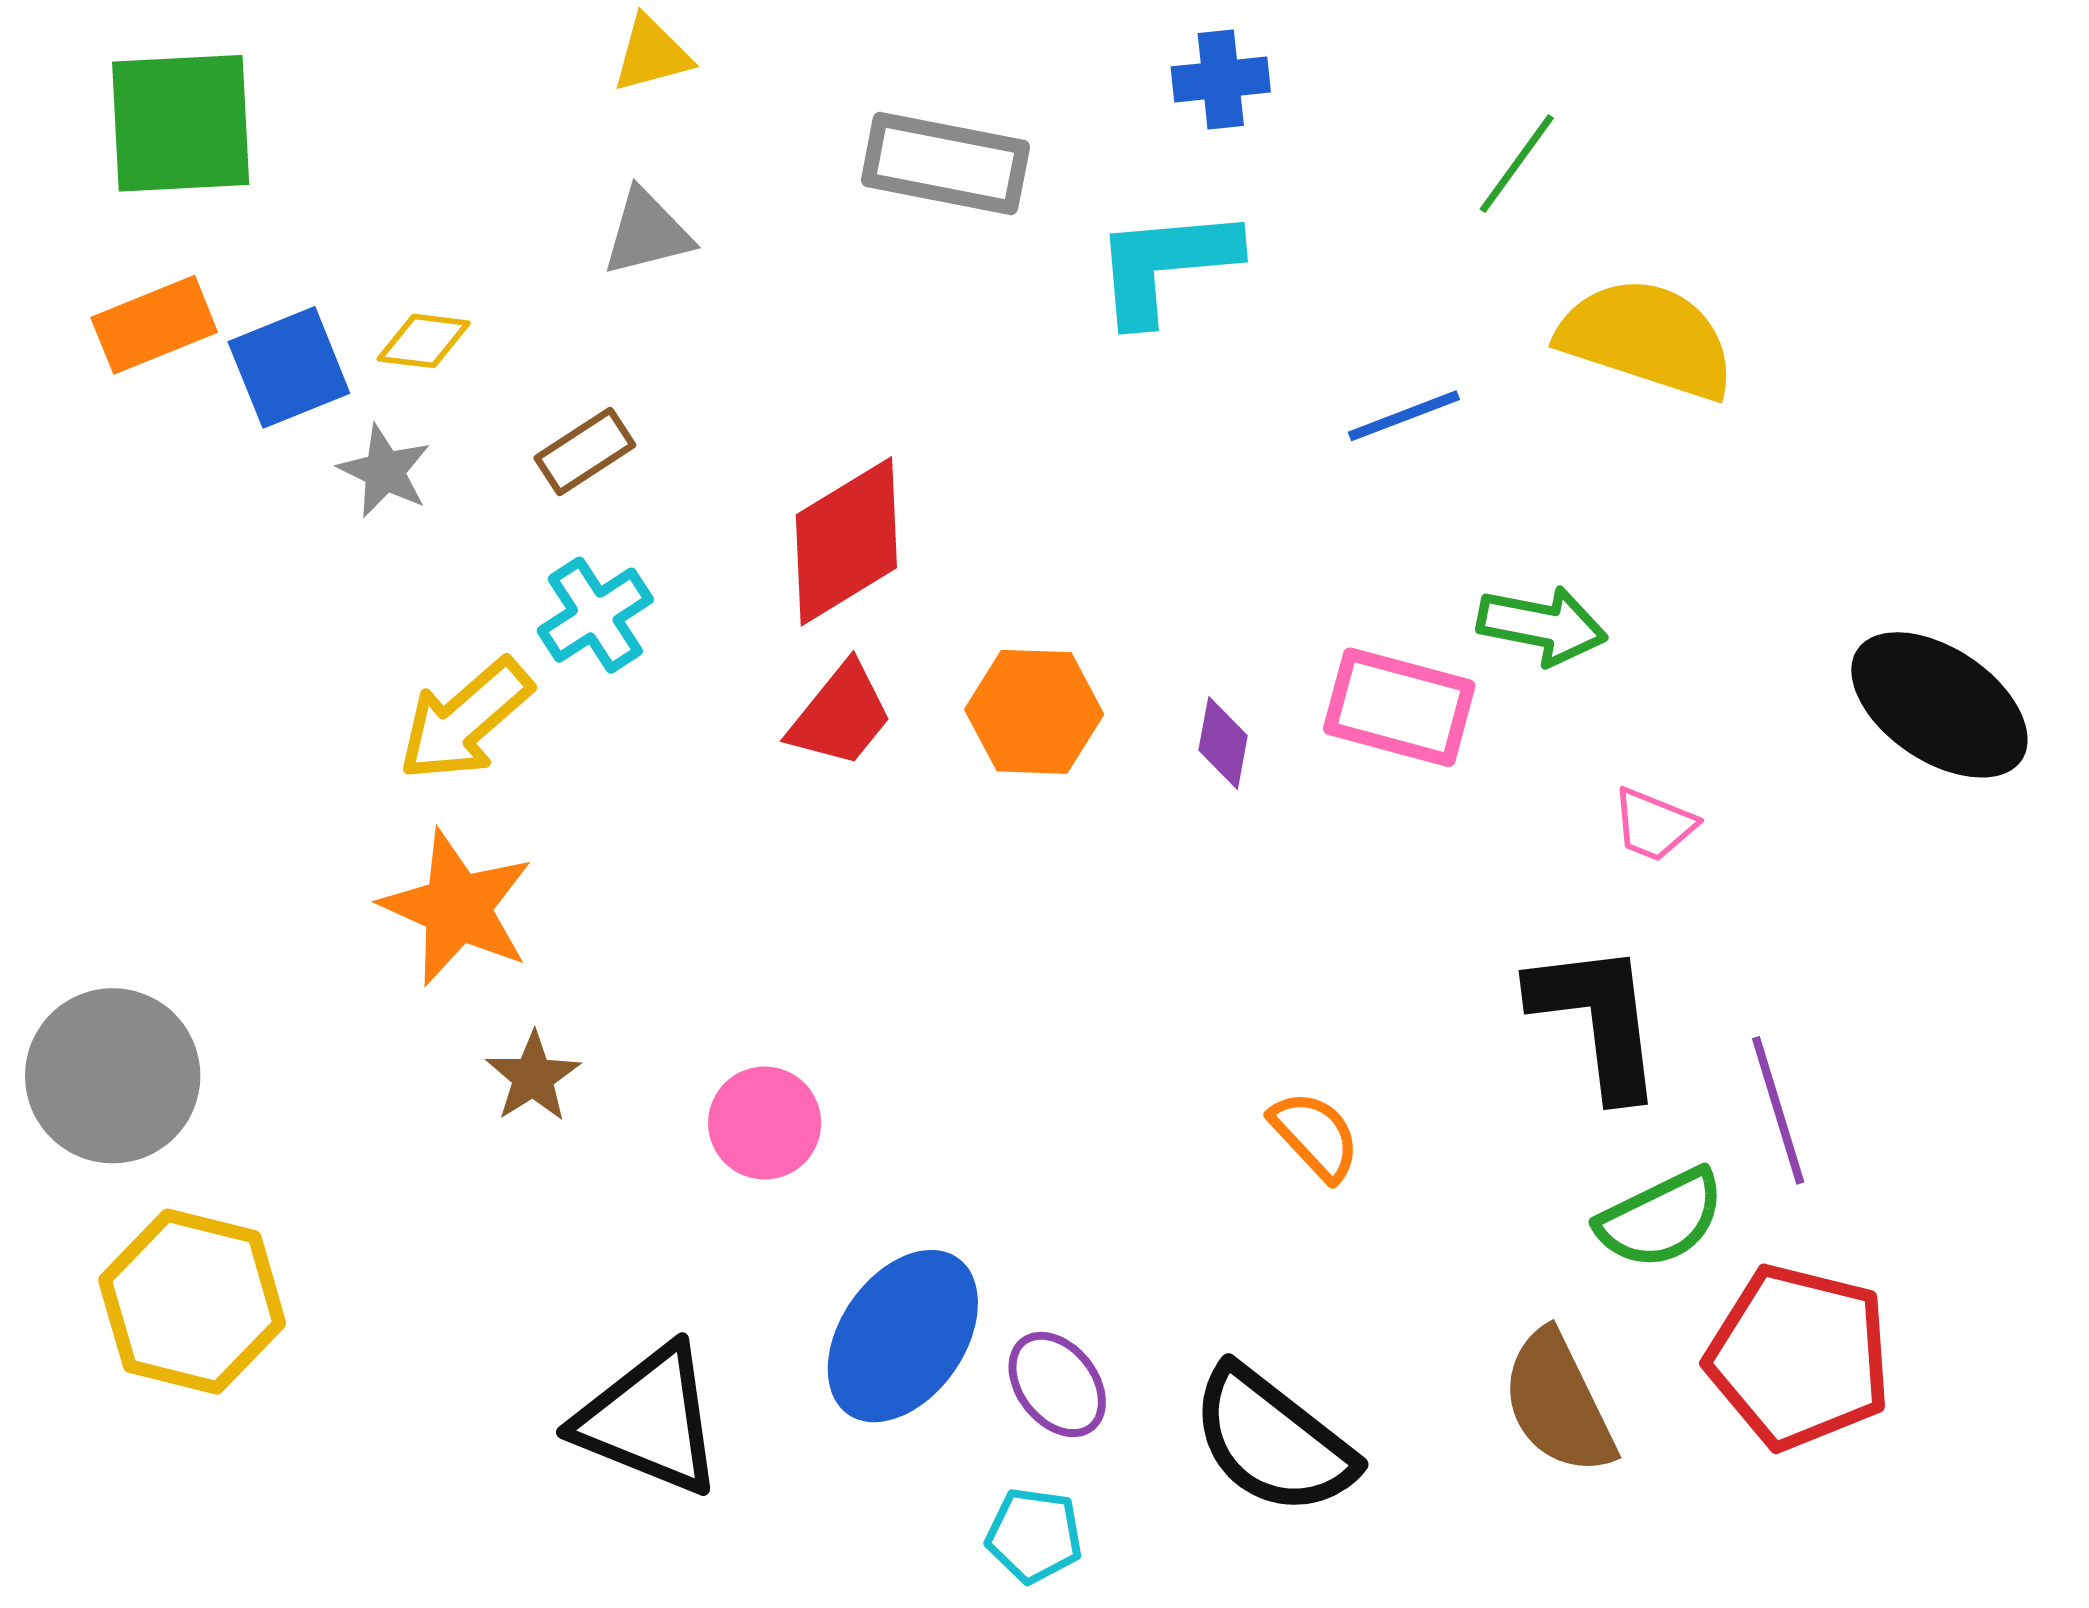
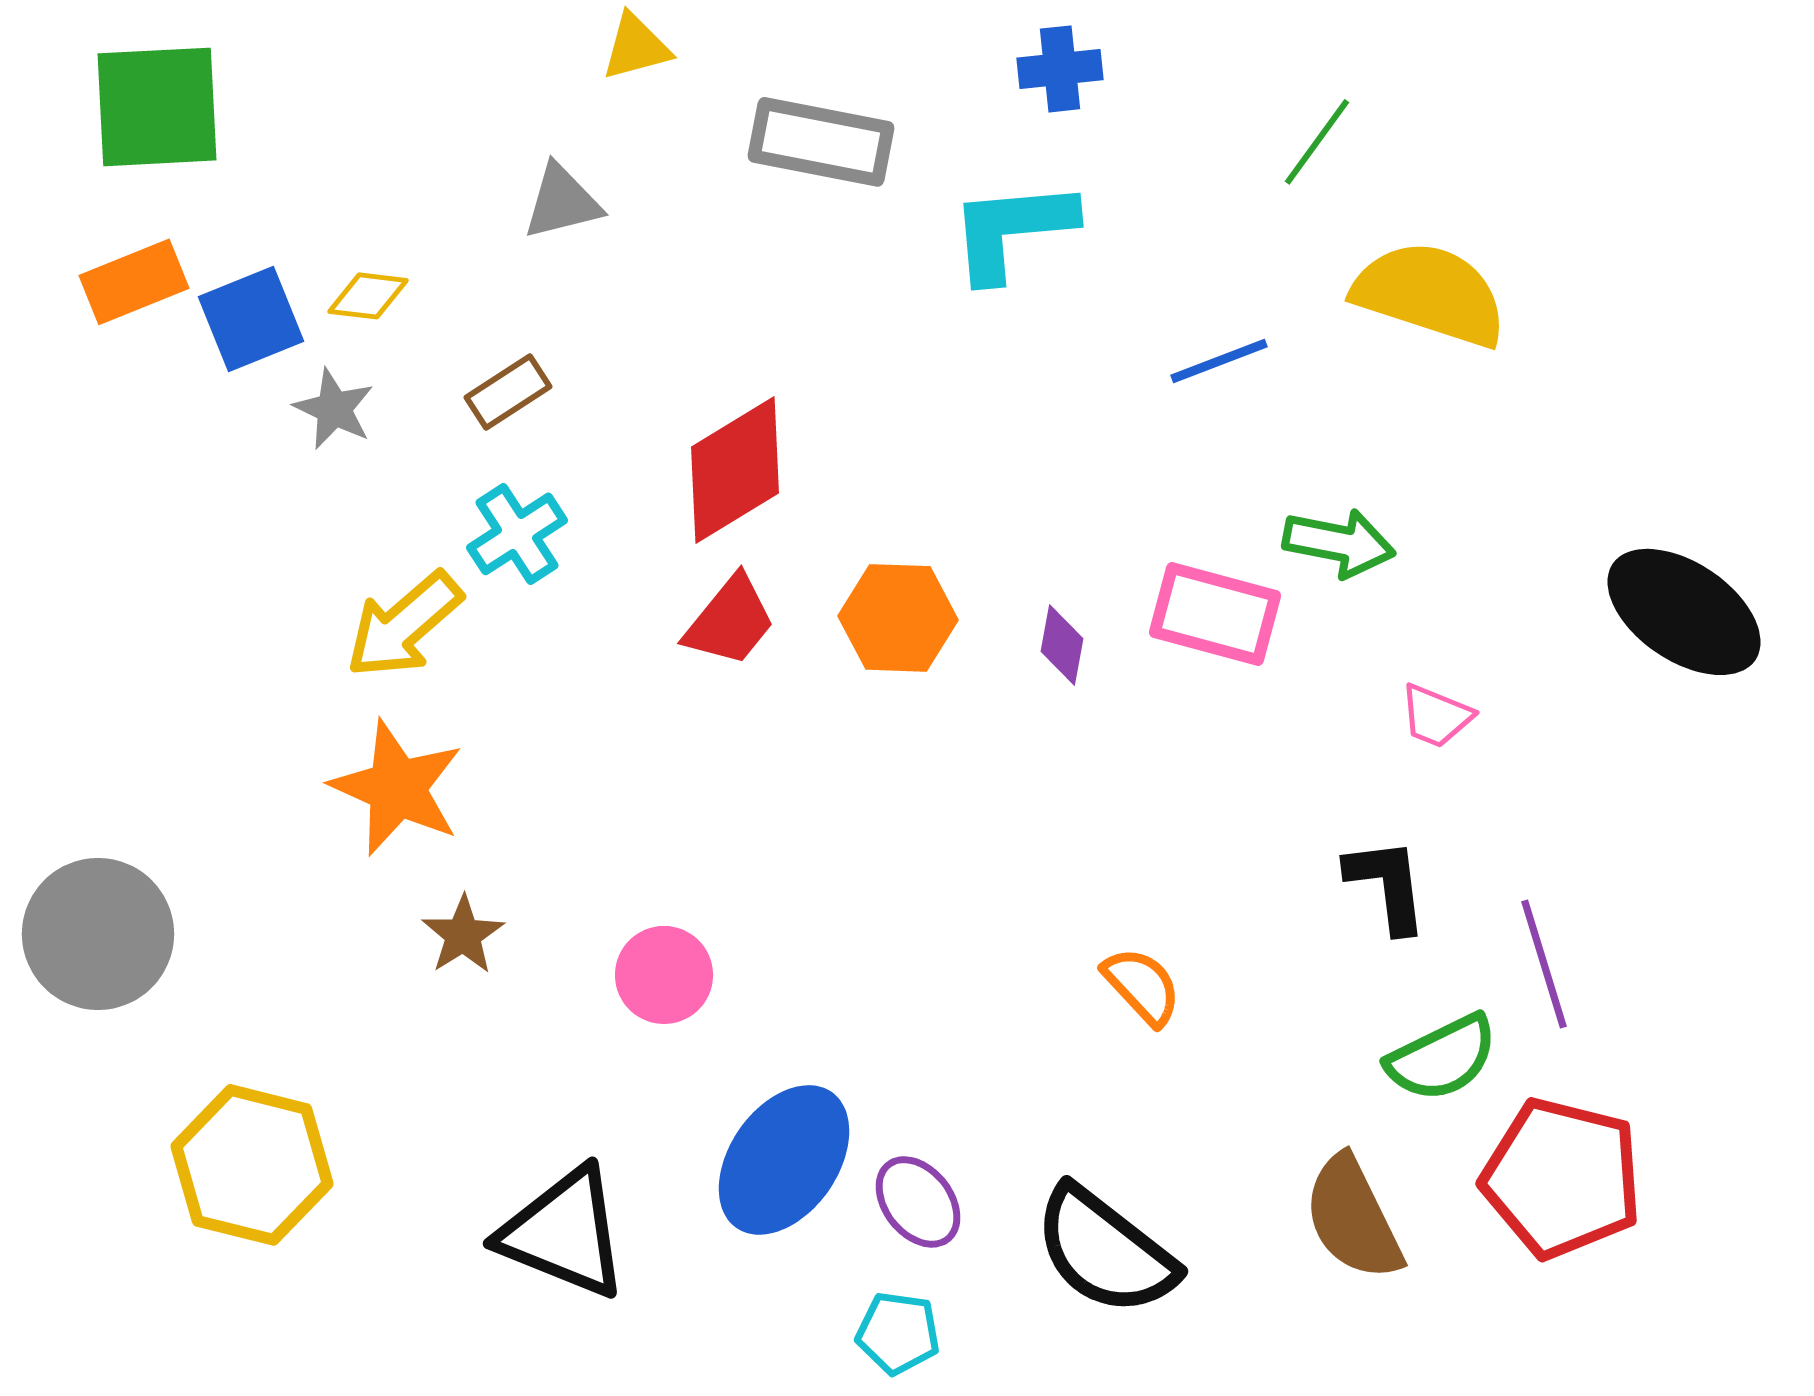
yellow triangle: (652, 54) -> (636, 47), moved
black L-shape: (1597, 1019) -> (1387, 885), size x0.7
yellow hexagon: (192, 1302) -> (252, 1165), moved

